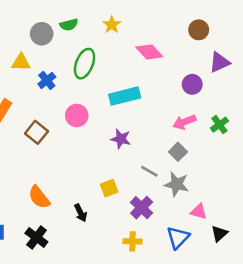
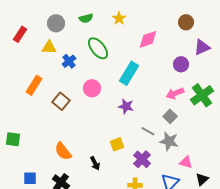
gray circle: (42, 34) -> (56, 23), moved
pink diamond: (149, 52) -> (148, 39), turned -65
green ellipse: (84, 64) -> (98, 48), turned -60
cyan rectangle: (125, 96) -> (129, 73), turned -45
green cross: (219, 125) -> (202, 95), size x1.6

